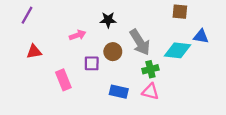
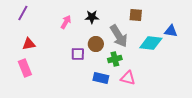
brown square: (180, 12) -> (136, 15), moved
pink arrow: (78, 35) -> (66, 22), moved, turned -40
green cross: (150, 69) -> (115, 59), moved
pink rectangle: (63, 80) -> (25, 68), moved

